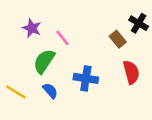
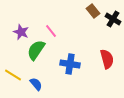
purple star: (32, 28) -> (21, 32), moved
brown rectangle: (118, 39) -> (93, 11), moved
blue semicircle: (50, 91) -> (36, 84), moved

